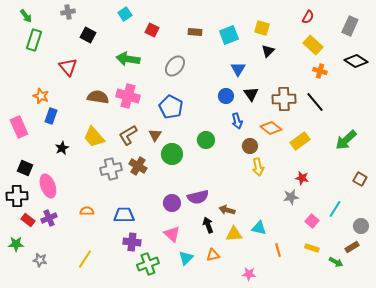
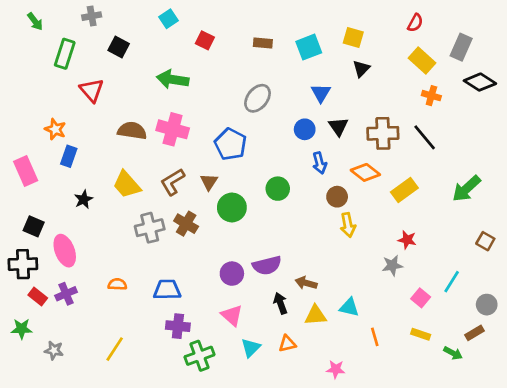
gray rectangle: (350, 26) -> (461, 47), moved
green rectangle: (34, 40) -> (65, 54), moved
gray ellipse: (175, 66) -> (258, 98), moved

